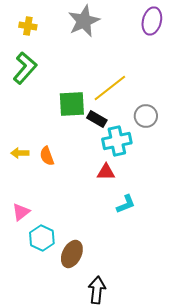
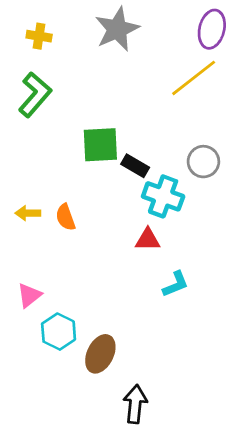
yellow line: (110, 88) -> (194, 78), moved
cyan cross: (117, 141) -> (163, 196), turned 32

